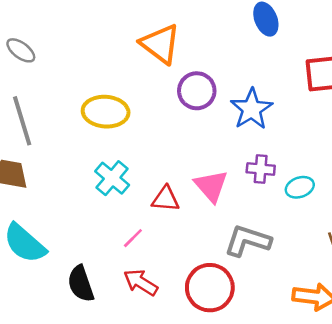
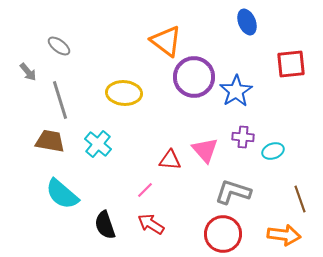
purple circle: (197, 91) -> (194, 77), size x1.4
cyan cross: (112, 178) -> (98, 144), moved
red circle: (210, 288) -> (223, 234), moved

